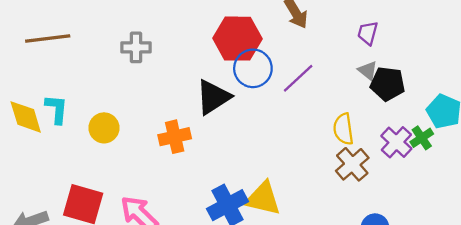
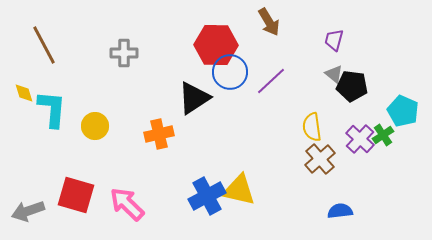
brown line: (48, 39) -> (44, 45), turned 69
cyan L-shape: (57, 109) -> (52, 109), size x1.4
yellow diamond: (26, 117) -> (24, 93), moved, size x0.6

